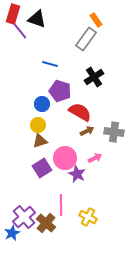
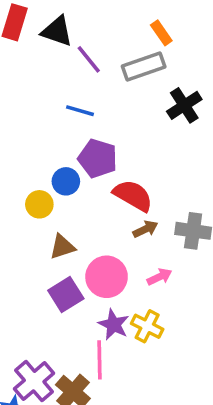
purple line: (20, 31) -> (89, 59), moved
gray rectangle: (86, 39) -> (144, 66), turned 35
black cross: (94, 77) -> (184, 105), moved
yellow circle: (38, 125) -> (39, 204), moved
purple star: (77, 174) -> (114, 325), moved
yellow cross: (88, 217) -> (147, 326), moved

